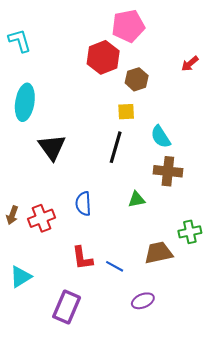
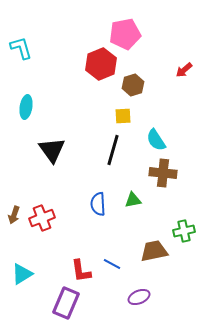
cyan ellipse: (25, 102) -> (26, 107), size x0.7
blue semicircle: (83, 204) -> (98, 204), moved
red L-shape: (82, 258) -> (81, 271), moved

